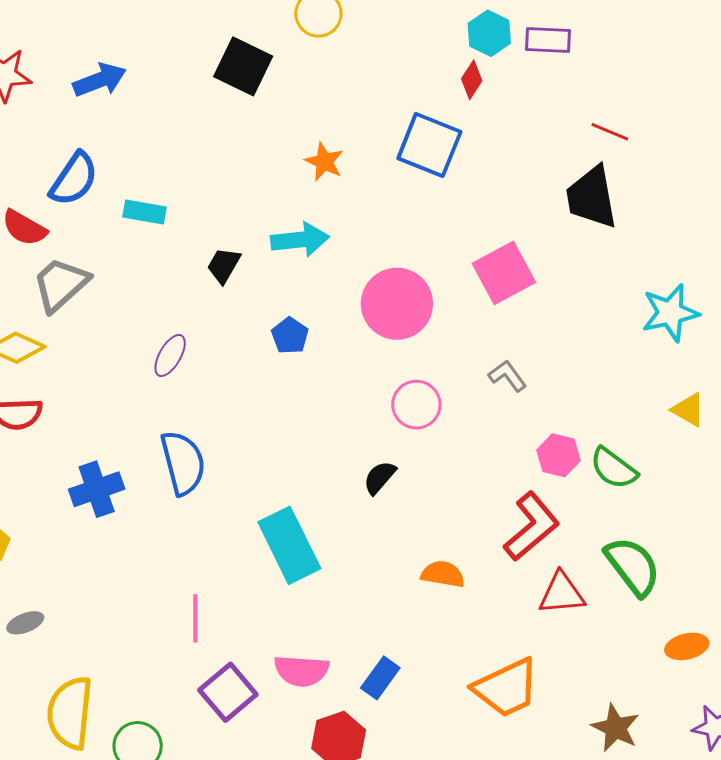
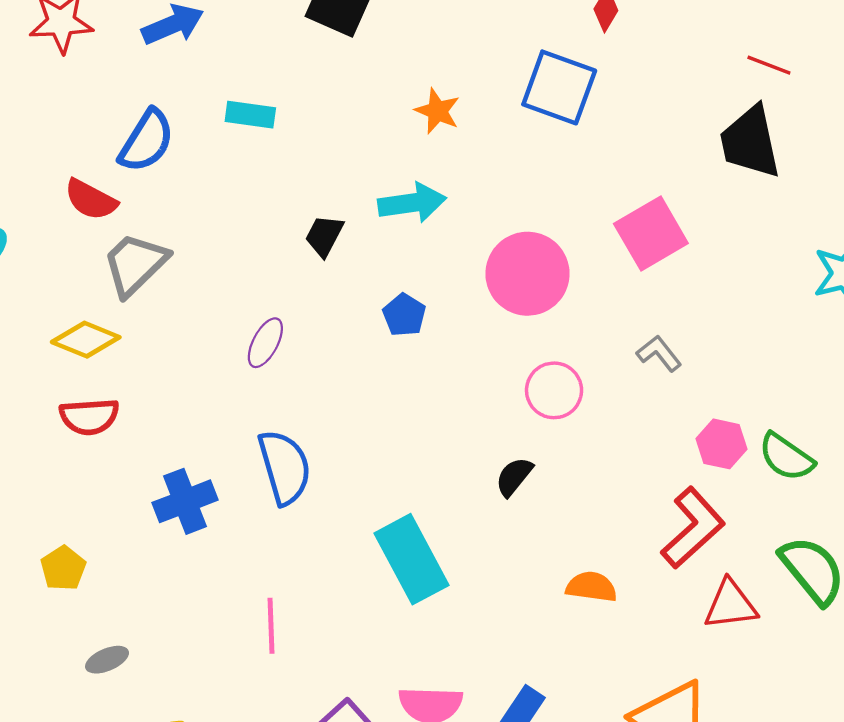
cyan rectangle: (144, 212) -> (250, 115), moved
pink line: (195, 618) -> (271, 626), moved

